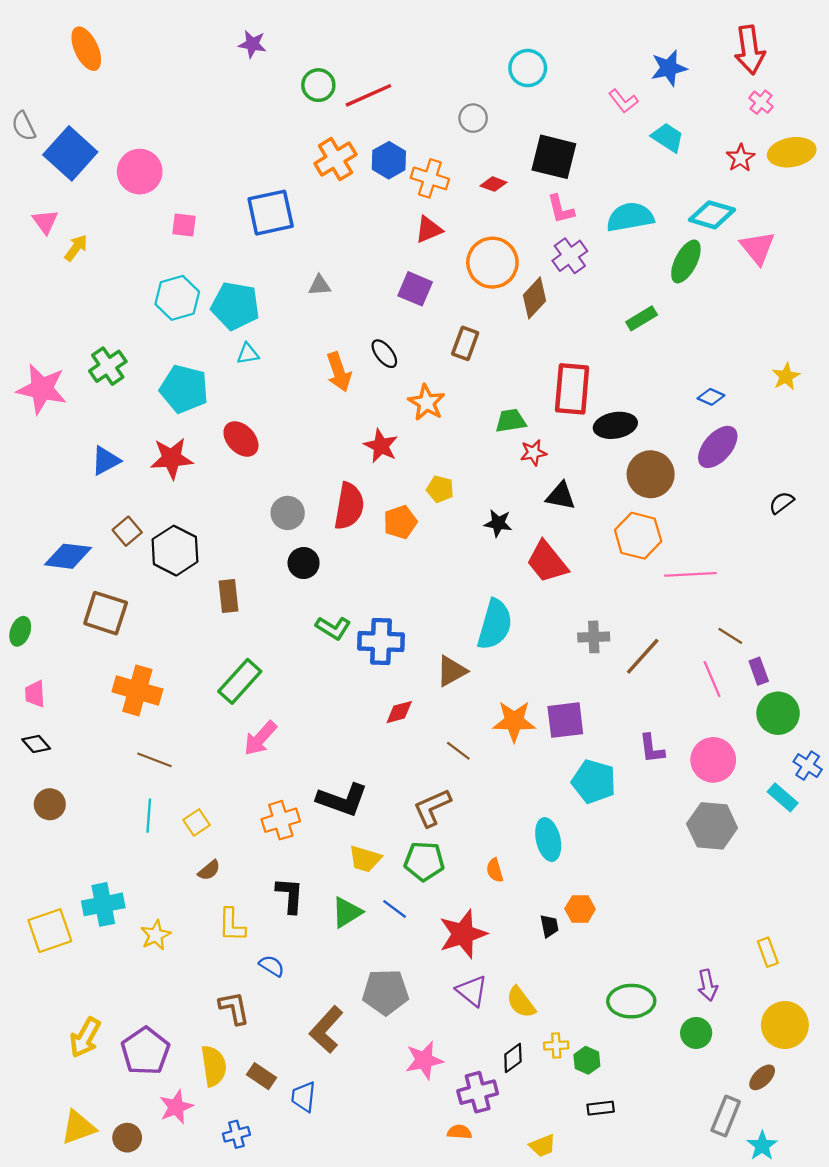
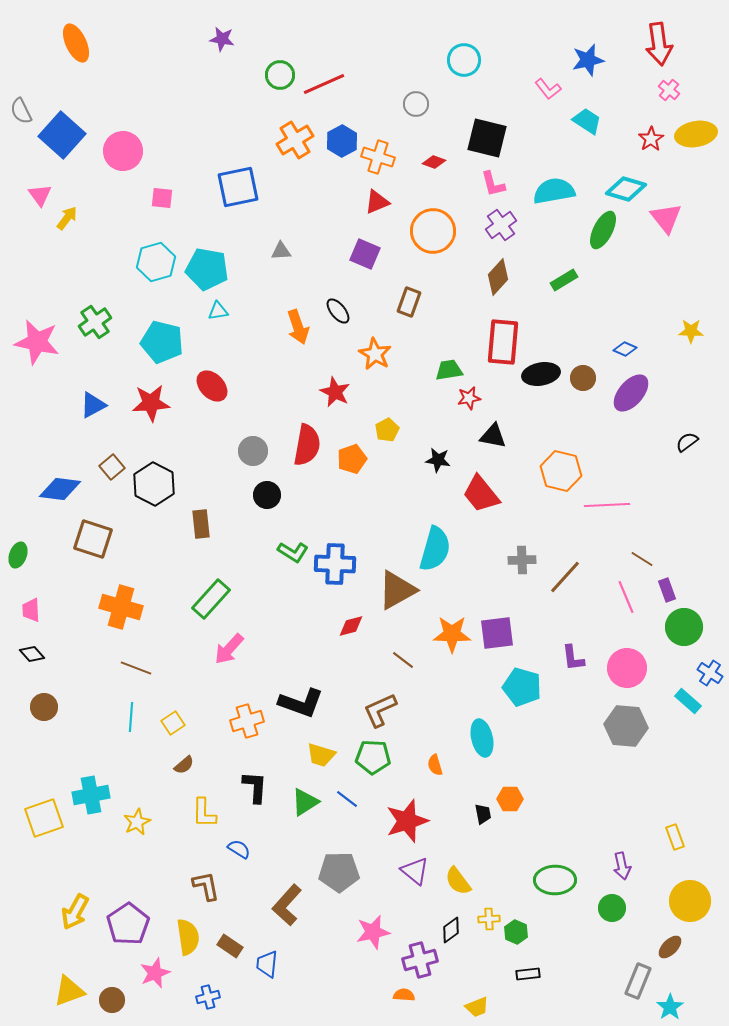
brown diamond: (535, 298) -> (498, 277), moved
yellow star: (786, 376) -> (691, 331), turned 30
brown circle: (651, 474) -> (583, 378), moved, size x0.6
yellow pentagon: (440, 489) -> (387, 430), turned 30
brown triangle: (451, 671) -> (397, 590), size x1.4

